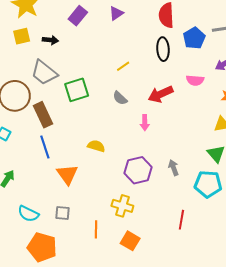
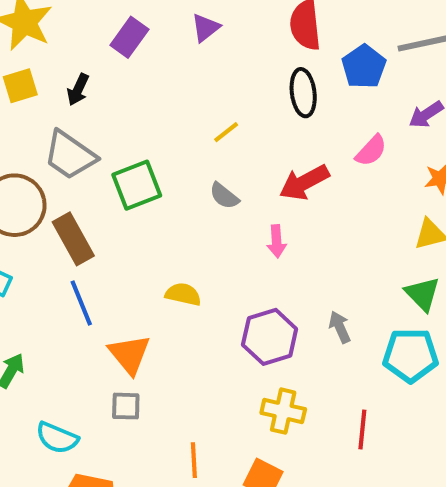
black arrow: (50, 40) -> (78, 90), turned 112
pink semicircle: (195, 80) -> (371, 151), turned -48
yellow cross: (122, 206) -> (283, 411), moved
gray square: (63, 213) -> (126, 406), moved

